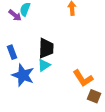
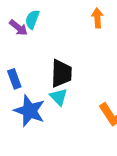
cyan triangle: (44, 65) -> (59, 97), turned -40

